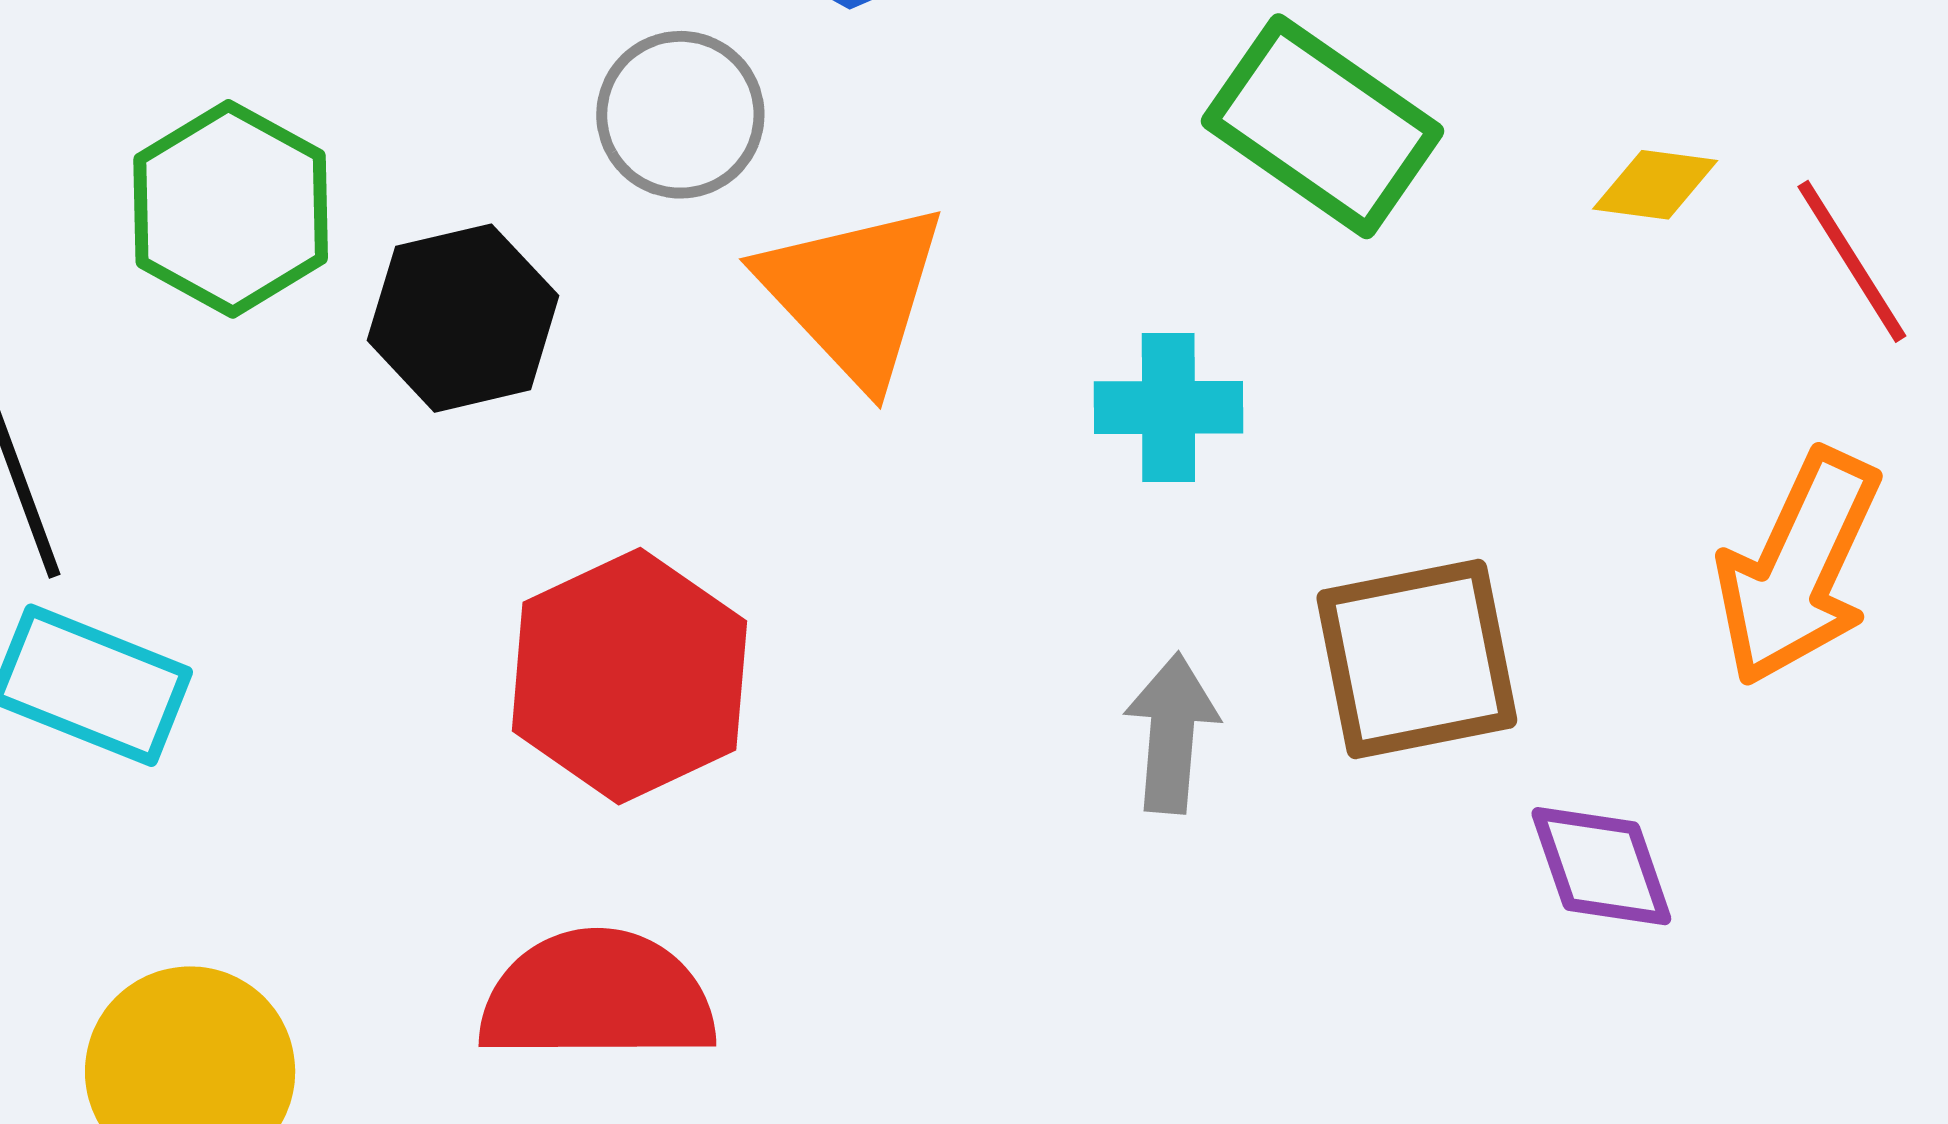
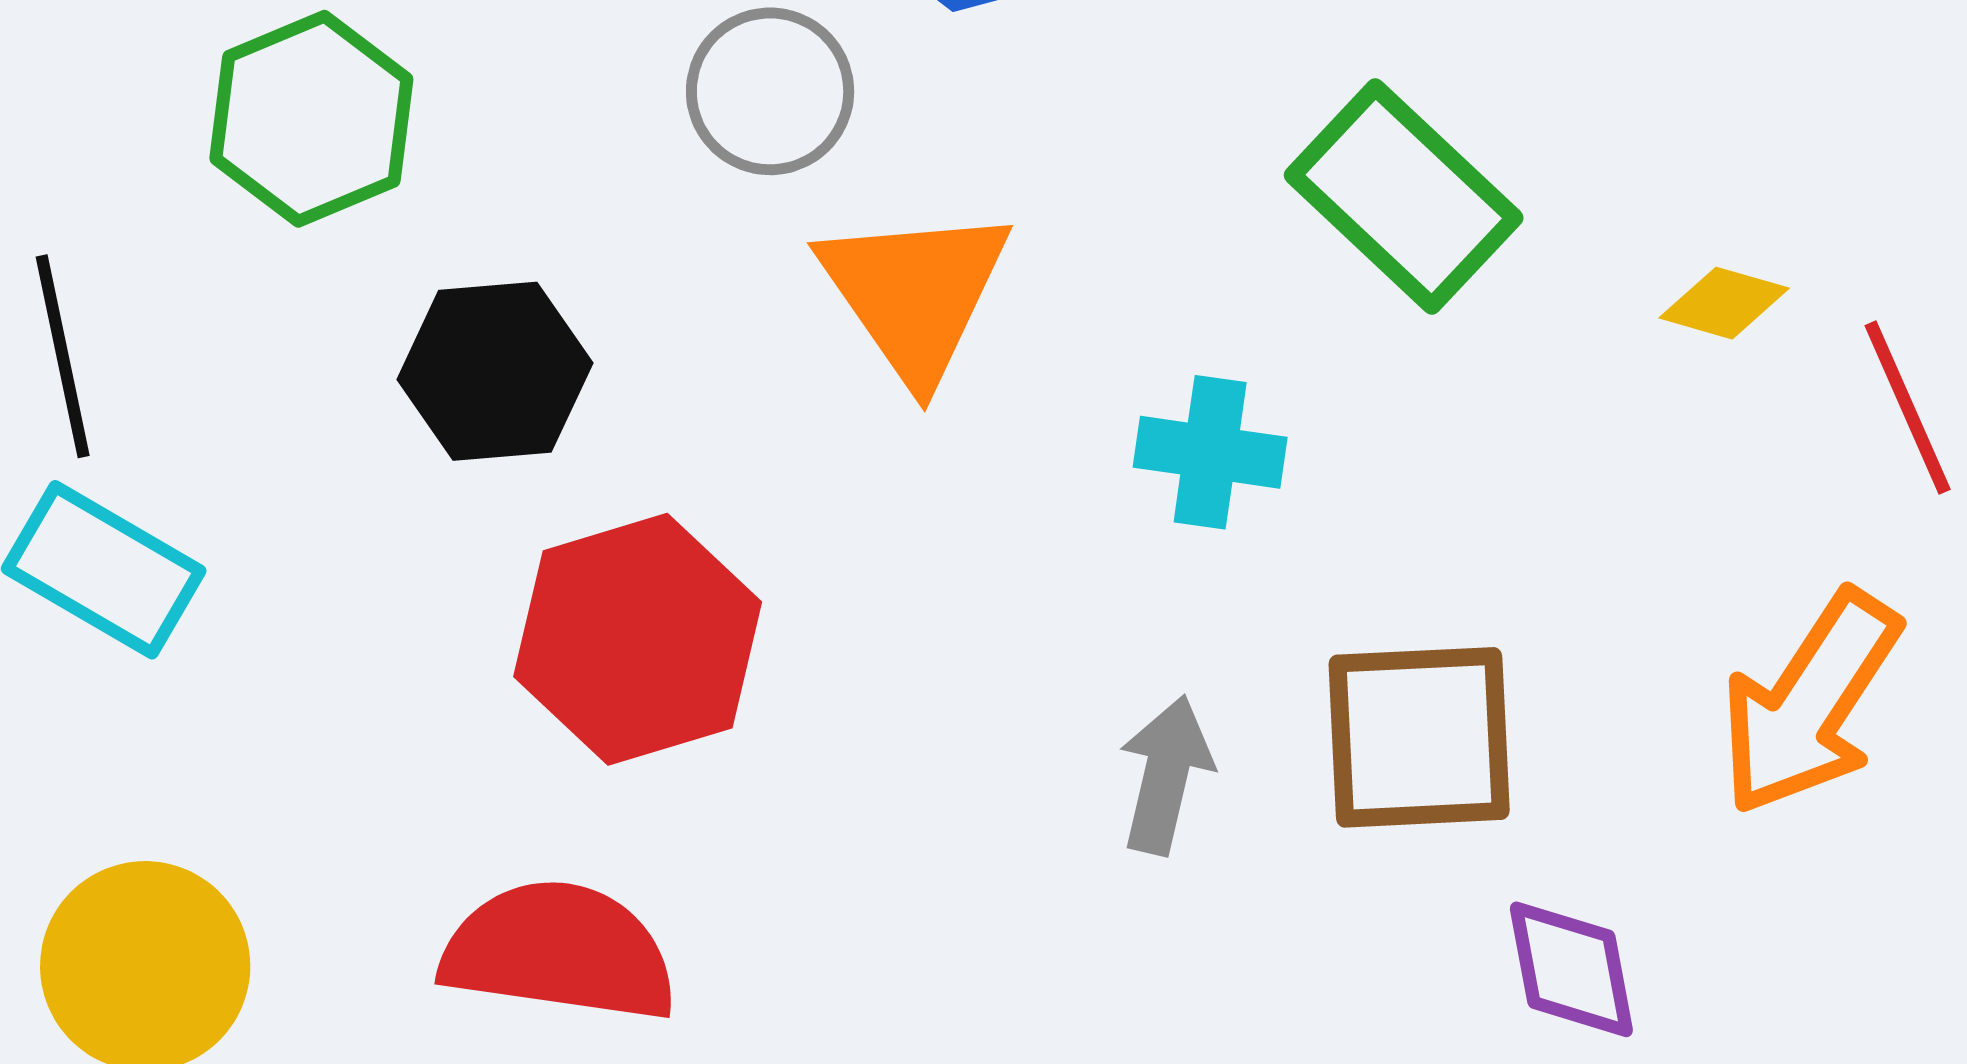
black hexagon: (463, 318) -> (495, 371), moved

